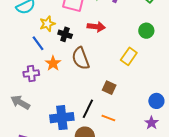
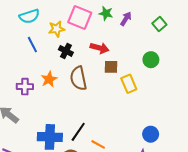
yellow star: (47, 24) -> (57, 29), moved
blue line: (38, 43) -> (32, 45), moved
yellow rectangle: (129, 56) -> (129, 84), turned -66
brown square: (109, 88) -> (111, 67), moved, turned -32

